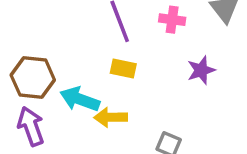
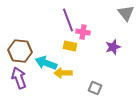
pink cross: (172, 20) -> (83, 32), moved

